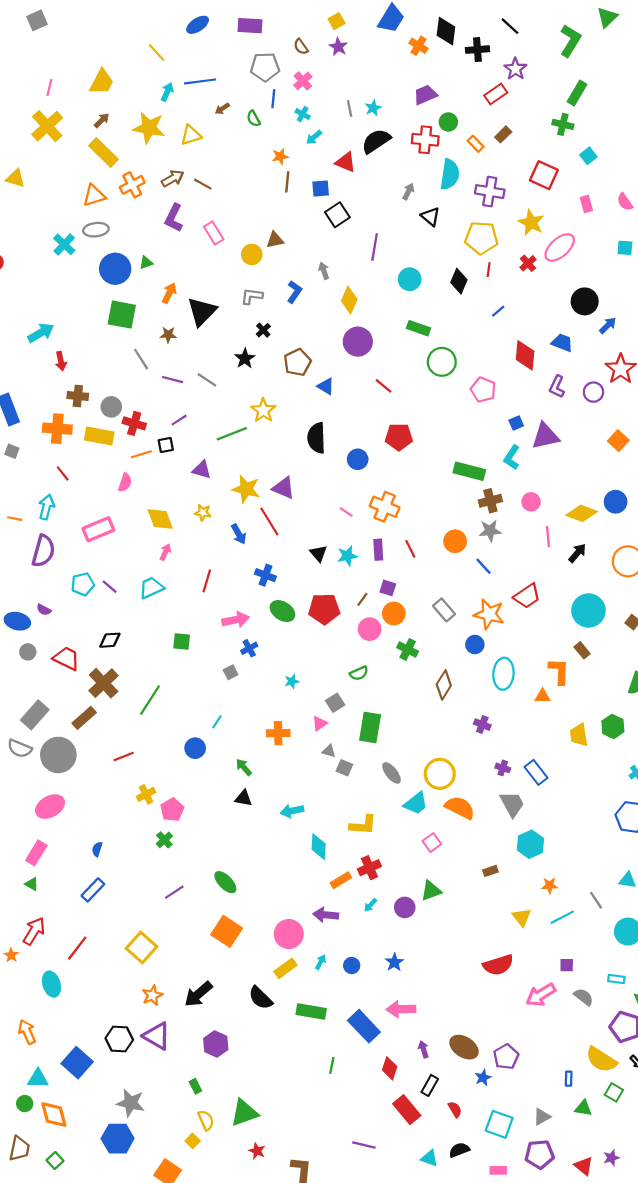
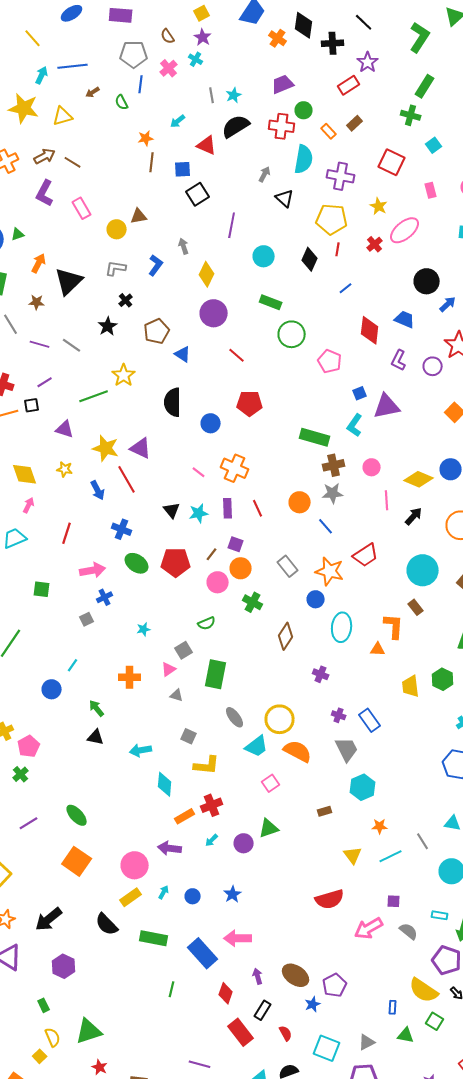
cyan cross: (303, 114) -> (196, 59), moved
yellow star: (531, 223) -> (379, 206), size x0.7
gray square: (344, 768) -> (189, 736), moved

